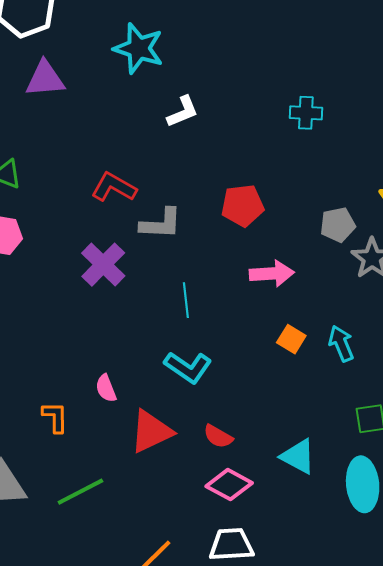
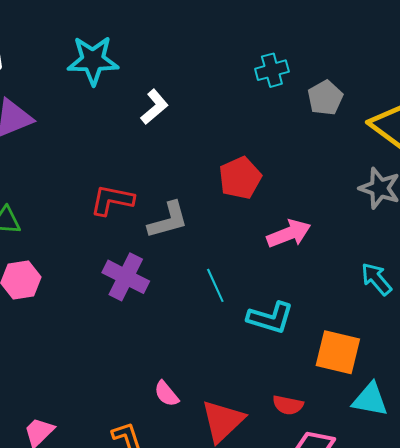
gray pentagon: (338, 225) -> (325, 98), moved
orange square: (291, 339) -> (338, 352), moved, size x1.6
cyan L-shape: (188, 367) -> (270, 318), moved

